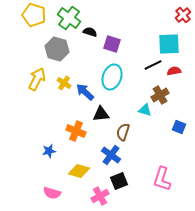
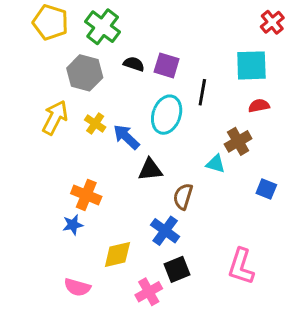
black semicircle: (90, 32) -> (134, 64), moved
black line: (153, 65) -> (202, 92), moved, turned -54
orange cross: (76, 131) -> (86, 195), moved
yellow diamond: (79, 171) -> (117, 255), turned -30

